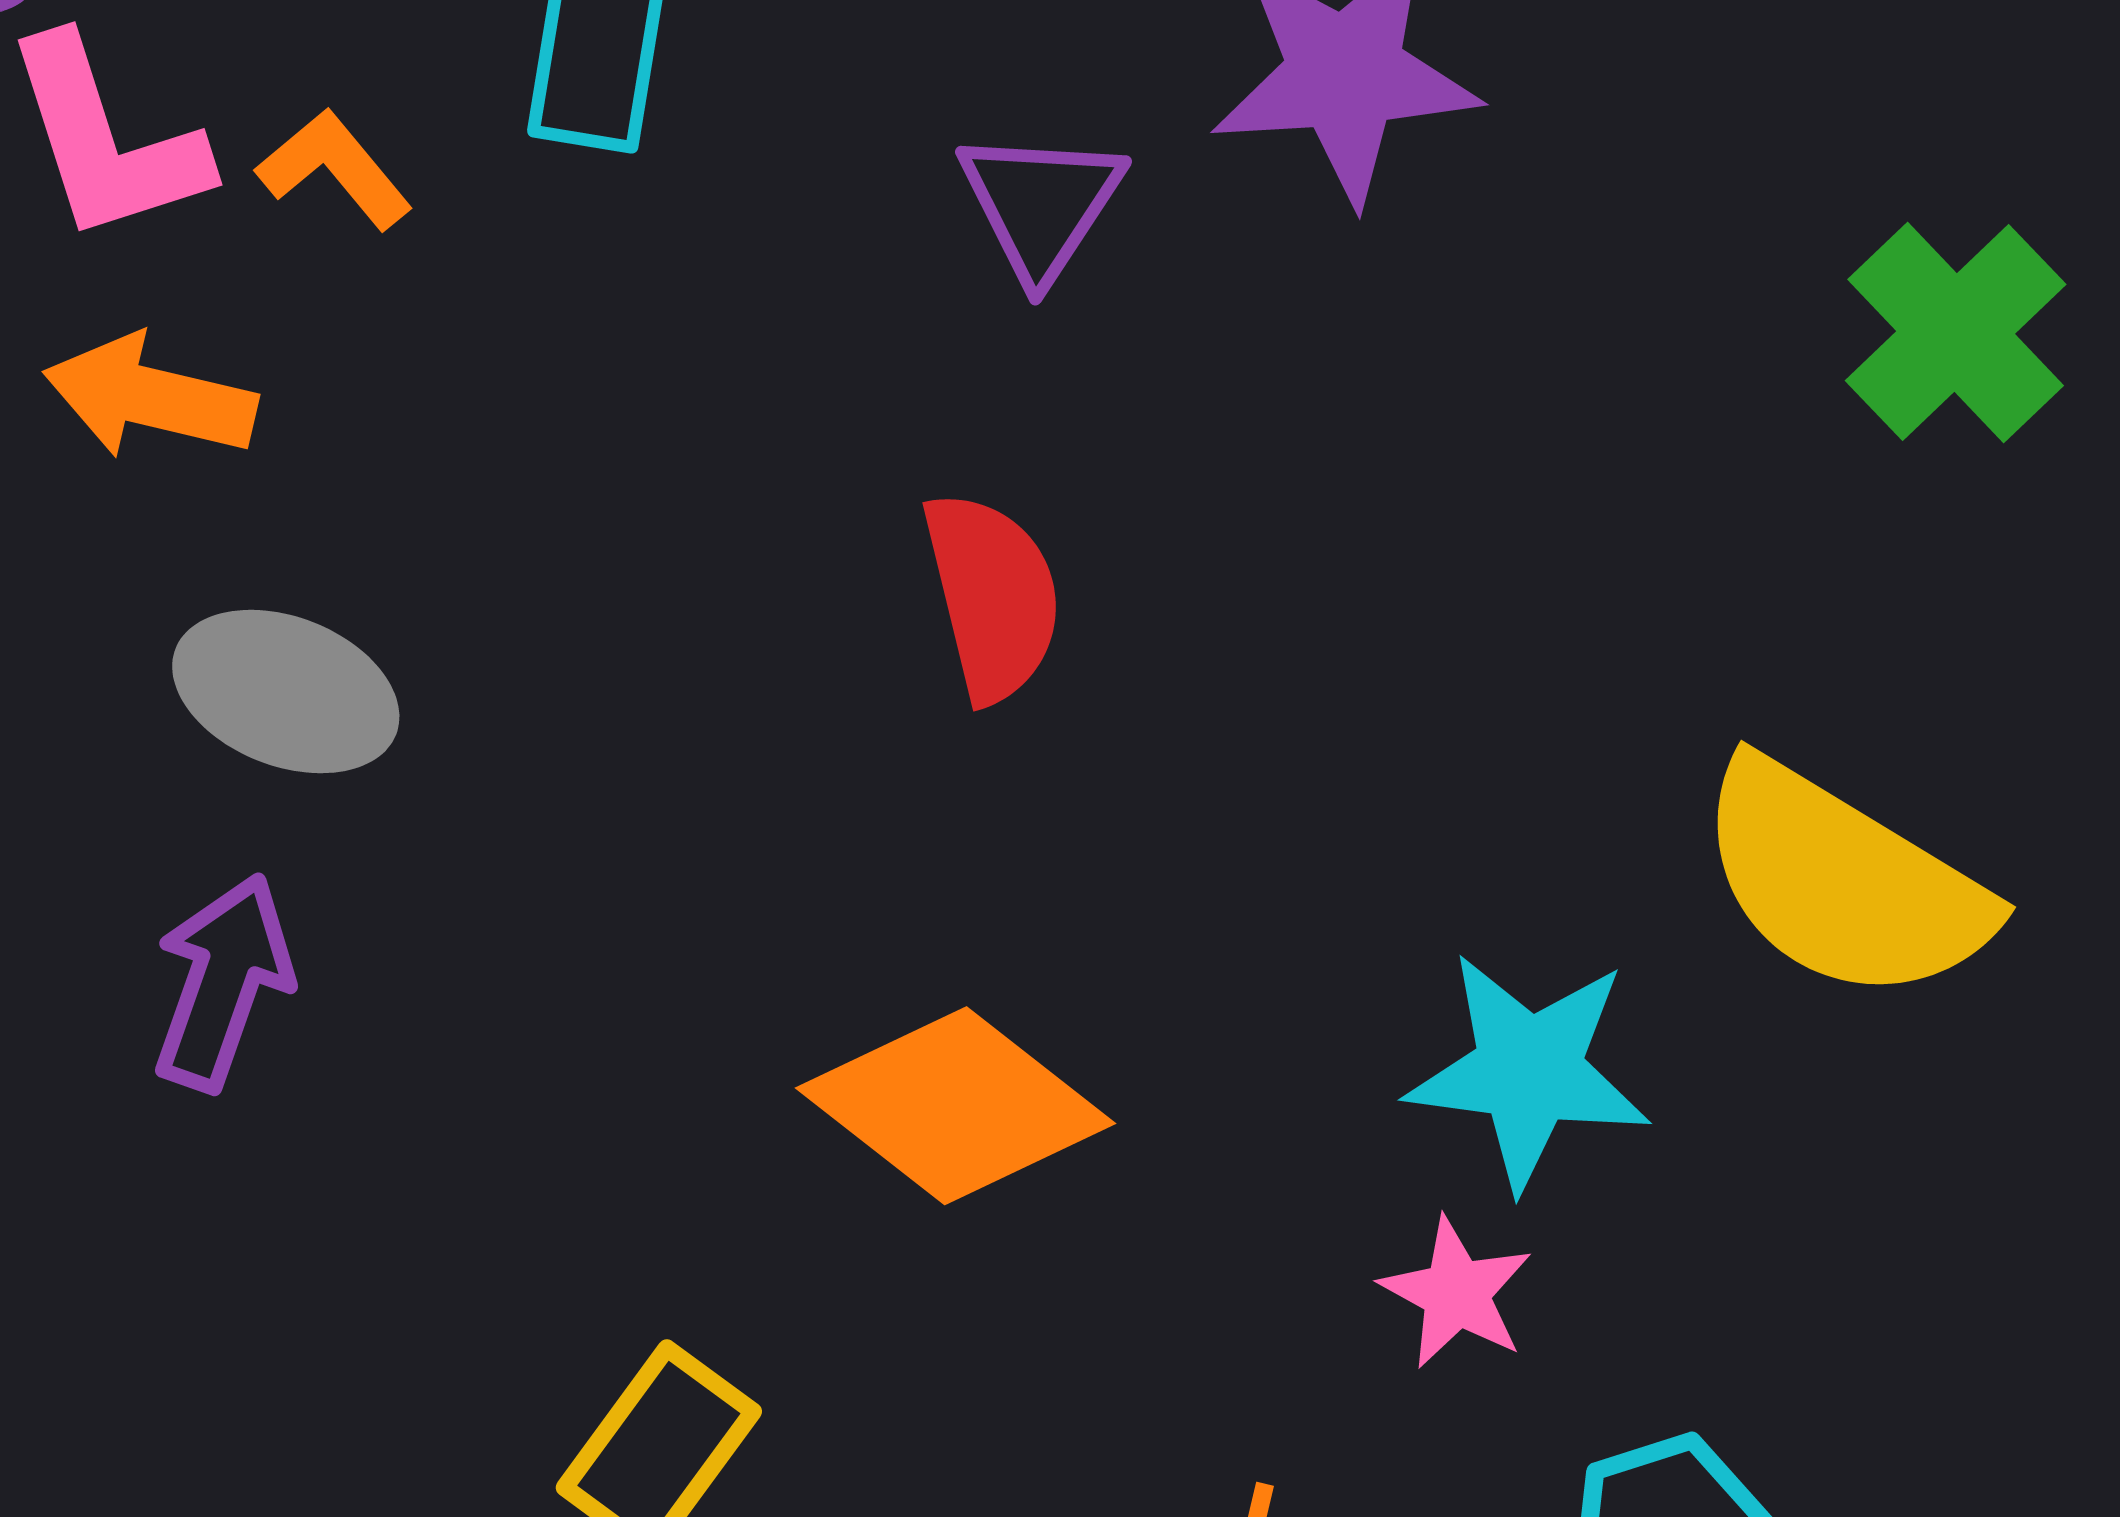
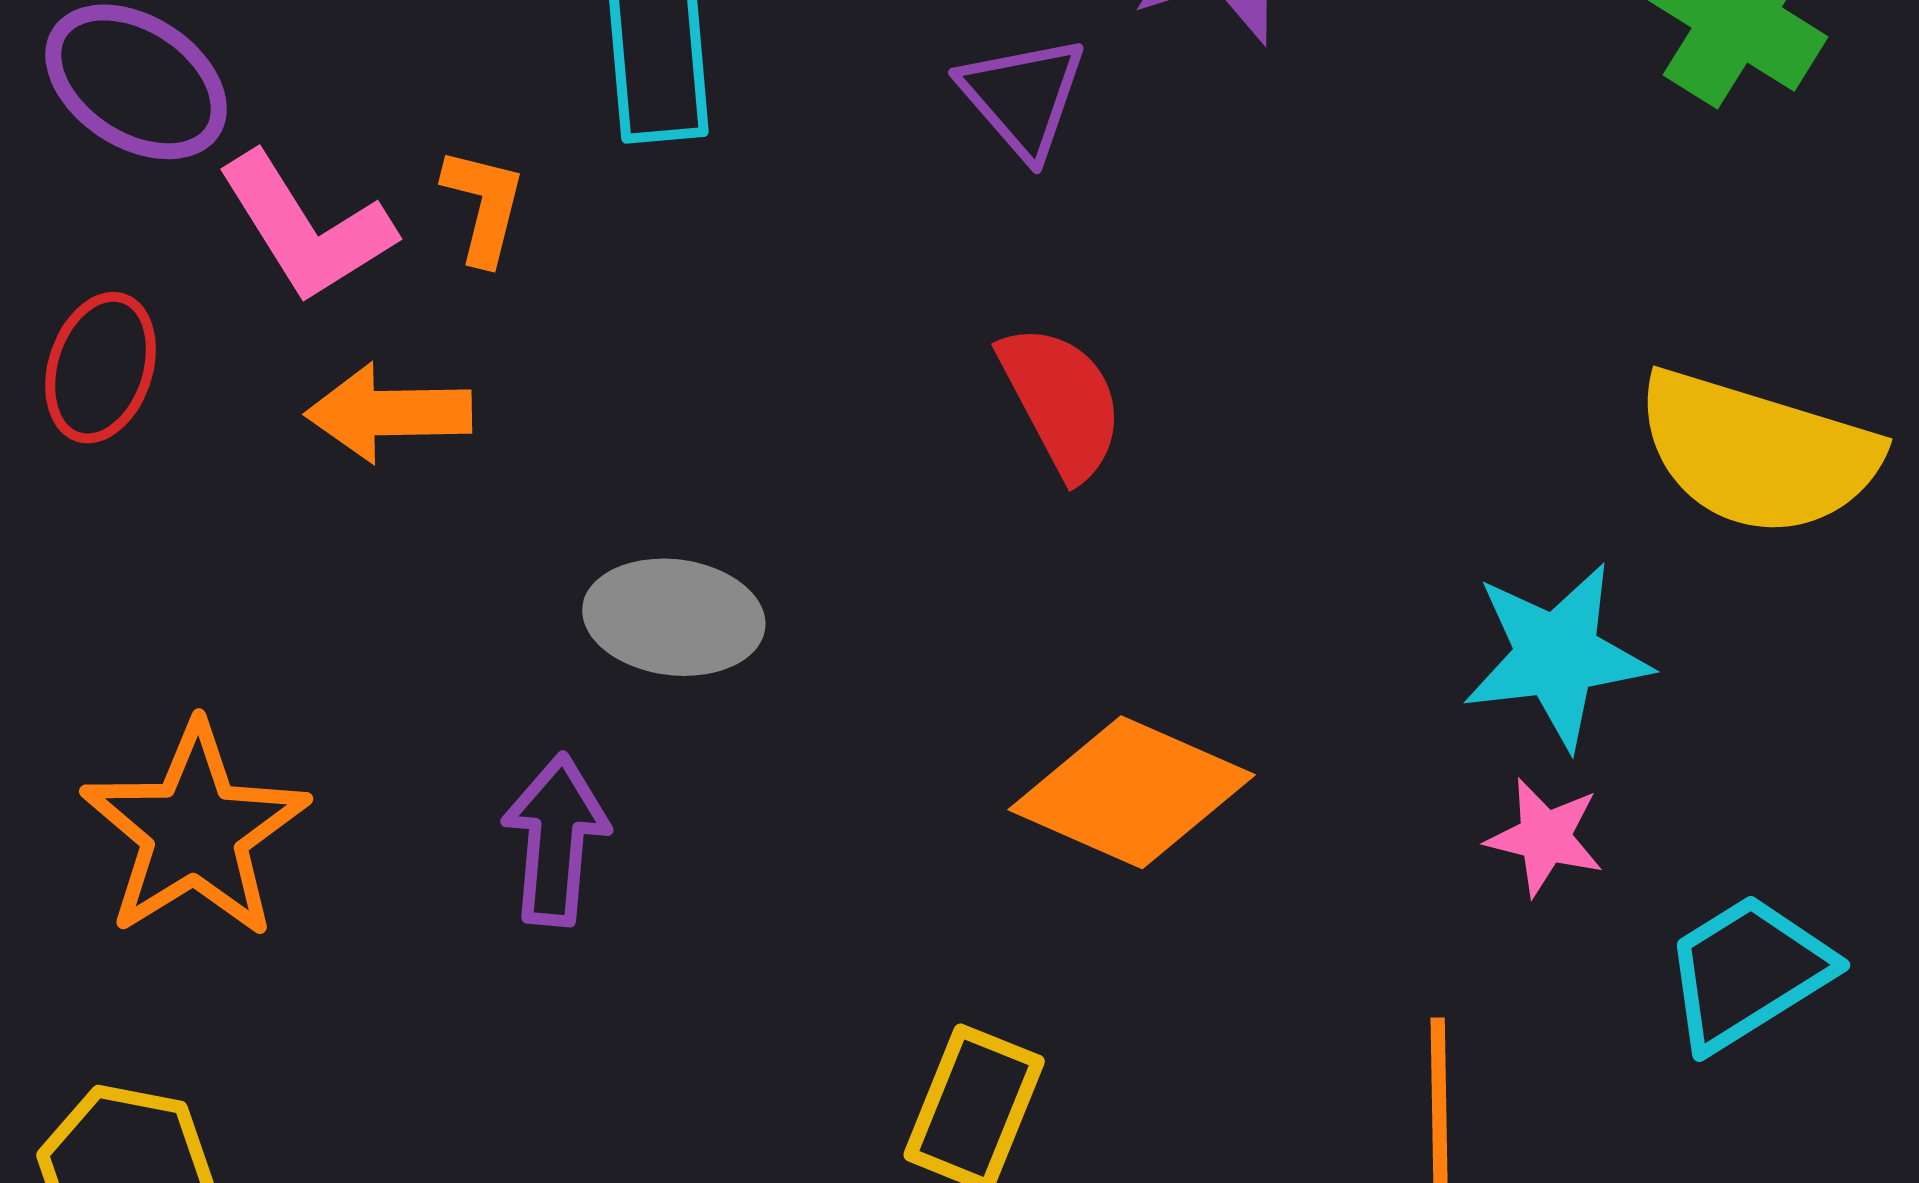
orange L-shape: (334, 169) -> (484, 206), turned 68
gray ellipse: (286, 692) -> (674, 617), moved

